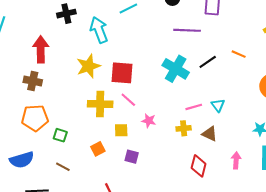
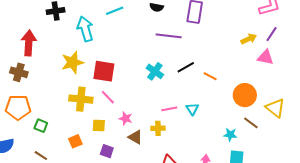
orange line: (239, 54) -> (210, 76), moved
cyan cross: (176, 69) -> (155, 71), size x0.7
brown triangle: (210, 134) -> (135, 137), moved

